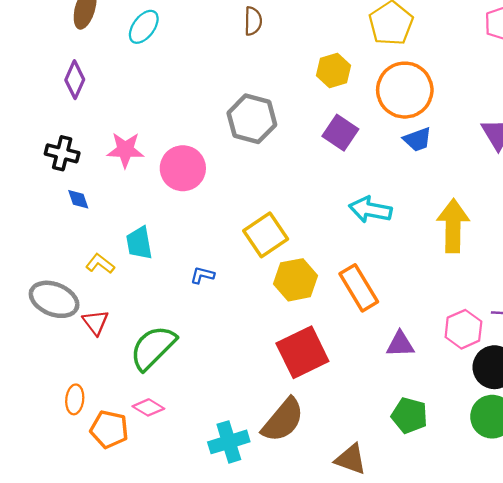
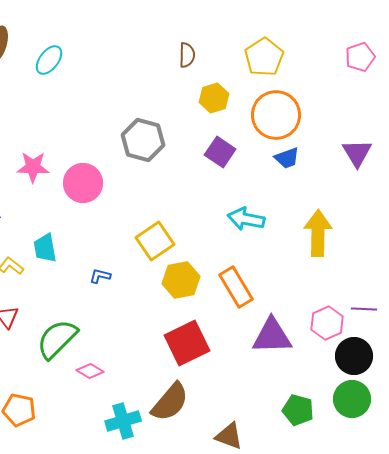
brown semicircle: (253, 21) -> (187, 55), moved
purple triangle: (400, 344) -> (272, 336), size x1.6
pink diamond: (148, 407) -> (90, 371), moved
green pentagon: (409, 415) -> (298, 410), moved

